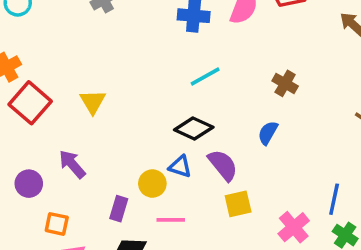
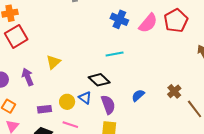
brown cross: (285, 83) -> (174, 91), moved
yellow triangle: (93, 102) -> (53, 62), moved
purple rectangle: (119, 209) -> (45, 109), turned 48

